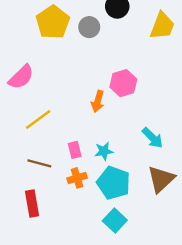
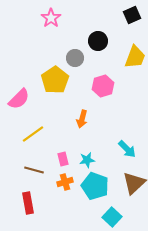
yellow pentagon: (53, 22) -> (55, 80), moved
pink hexagon: (123, 83) -> (103, 86), moved
cyan square: (115, 221) -> (112, 217), moved

